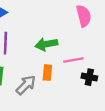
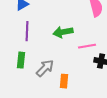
orange rectangle: (47, 73) -> (64, 81), moved

